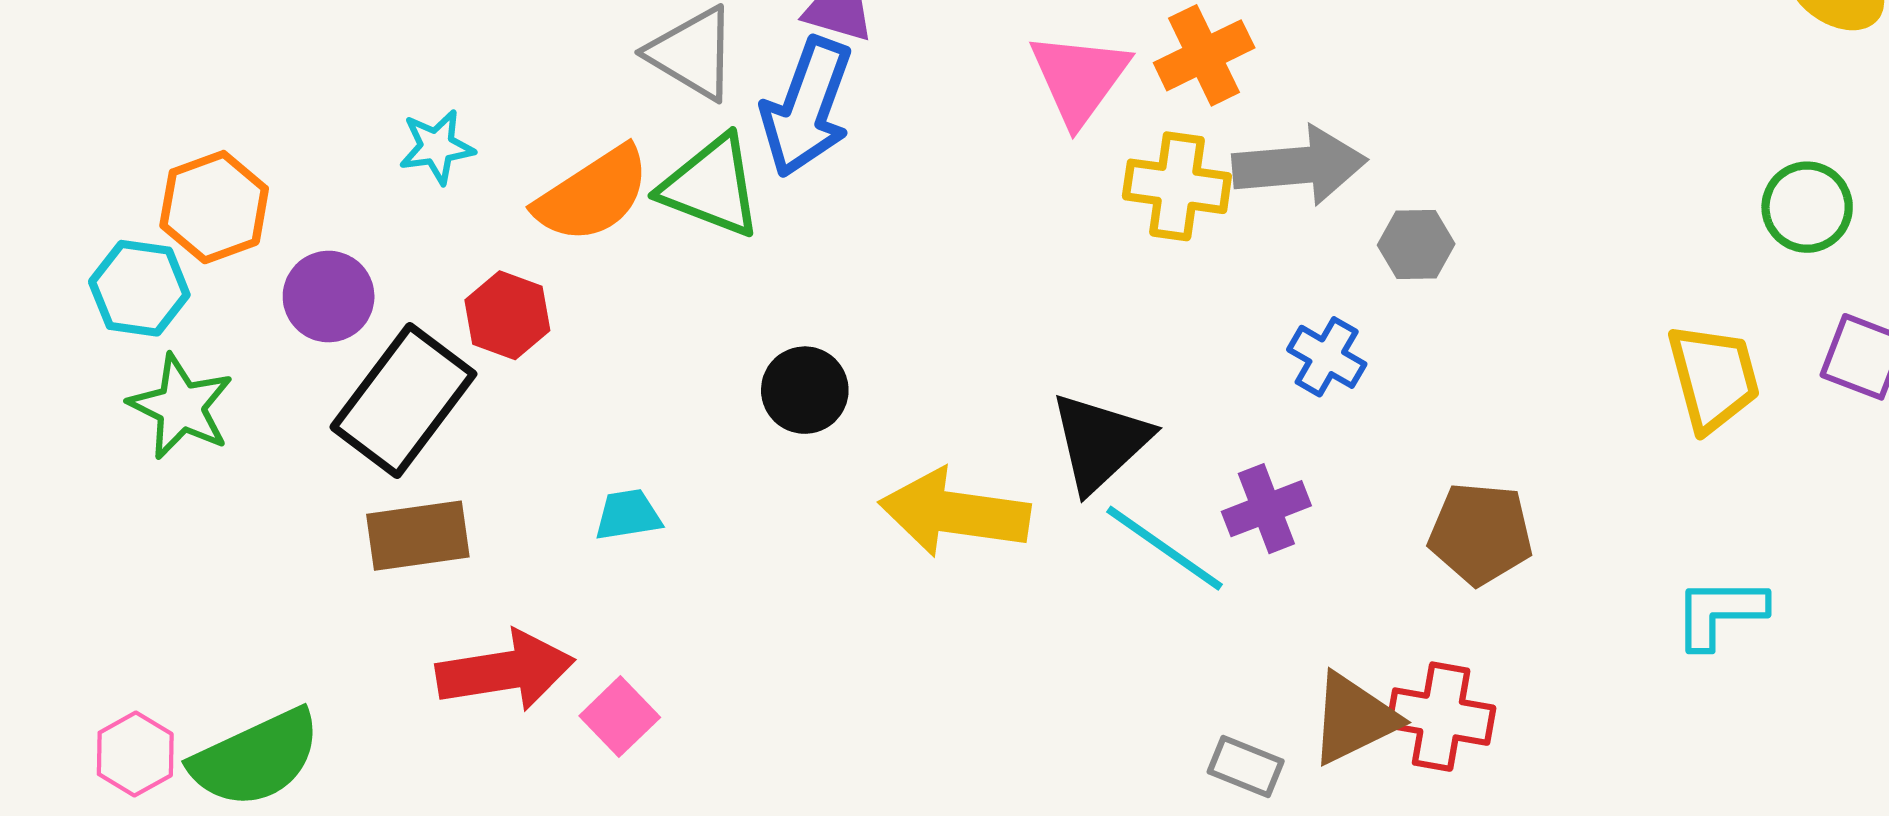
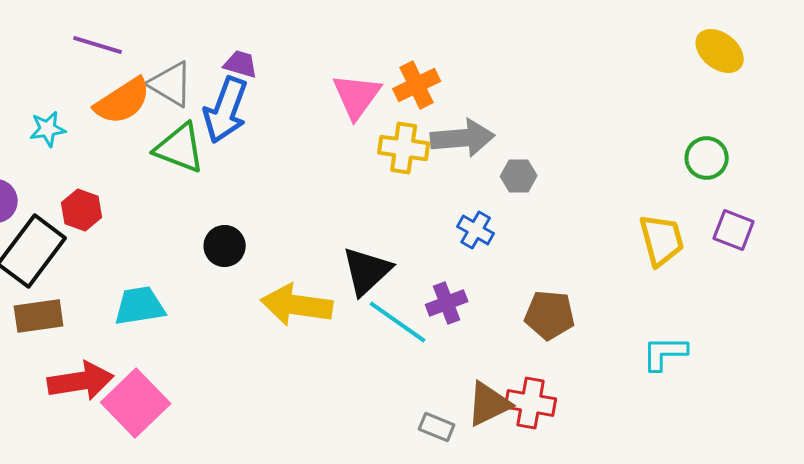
orange semicircle: (593, 195) -> (123, 101), moved
cyan trapezoid: (628, 515) -> (140, 306), size x1.6
pink square: (620, 717) -> (136, 403), size x1.8

